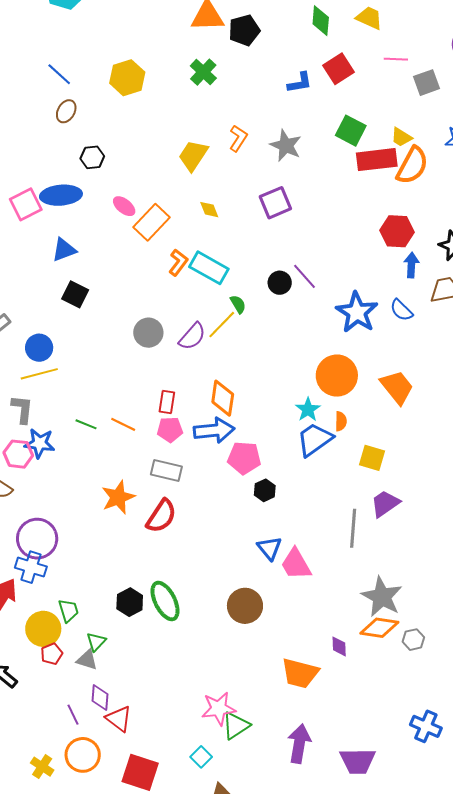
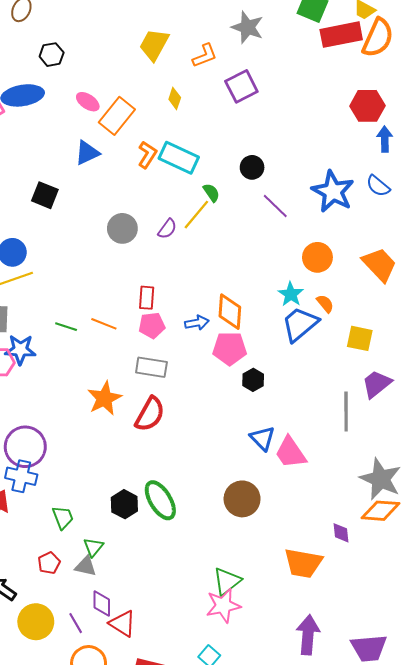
orange L-shape: (238, 138) -> (205, 56), moved, turned 40
yellow diamond: (209, 210) -> (175, 98), turned 45
blue triangle: (64, 250) -> (87, 153), moved
purple line: (305, 276) -> (275, 206), moved
purple semicircle: (192, 336) -> (167, 229), size x0.7
orange circle: (337, 376) -> (317, 257), size x0.7
orange diamond: (223, 398) -> (230, 312), moved
orange semicircle: (341, 421) -> (325, 304), turned -36
blue arrow: (214, 430) -> (197, 323), size x0.6
yellow circle: (43, 629) -> (36, 622), moved
green triangle: (236, 726) -> (227, 581), moved

